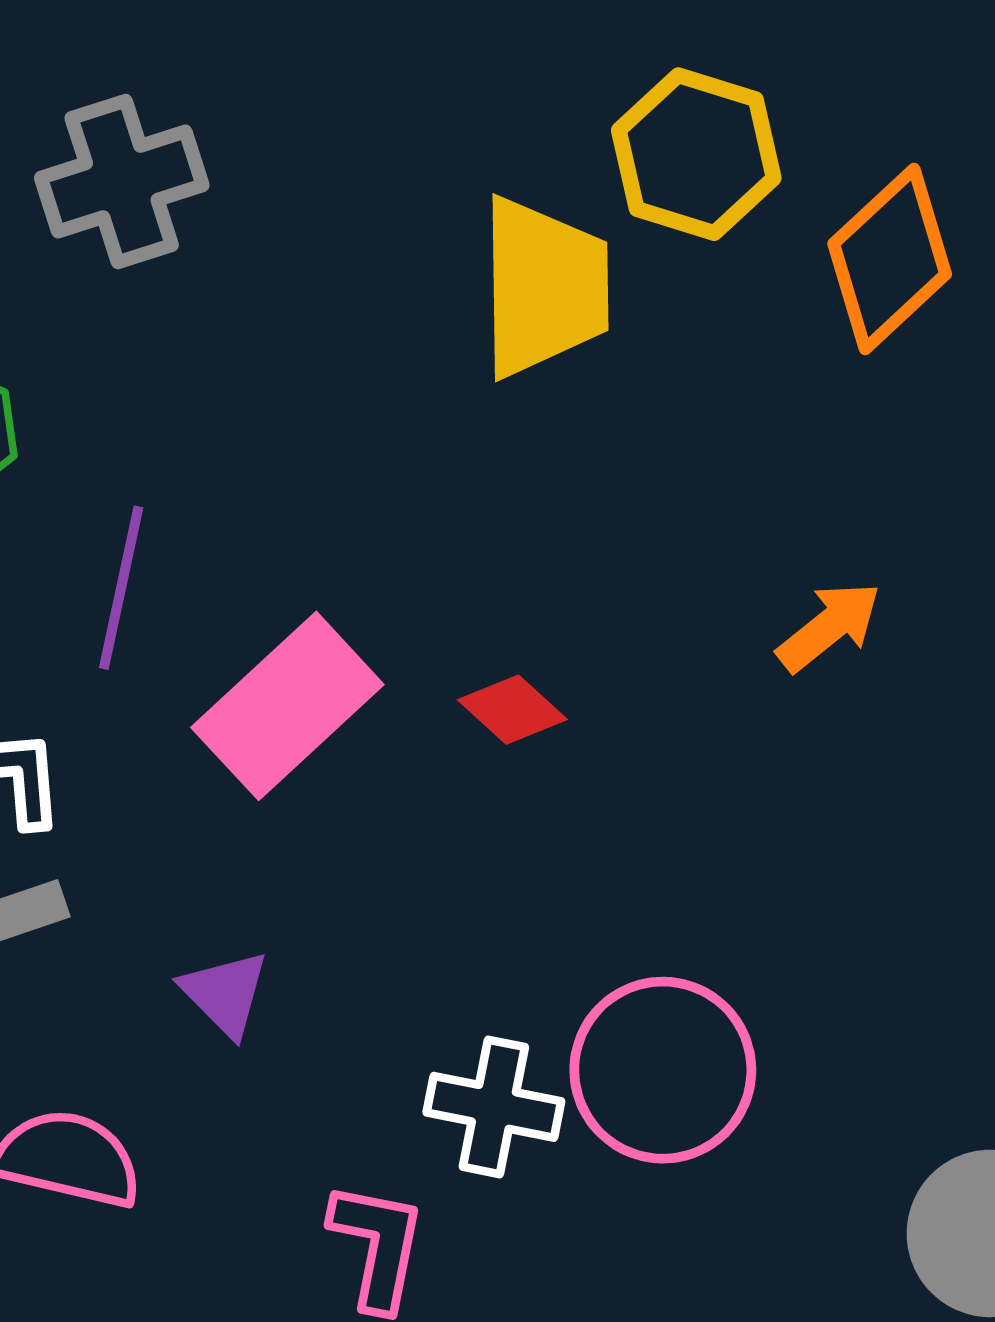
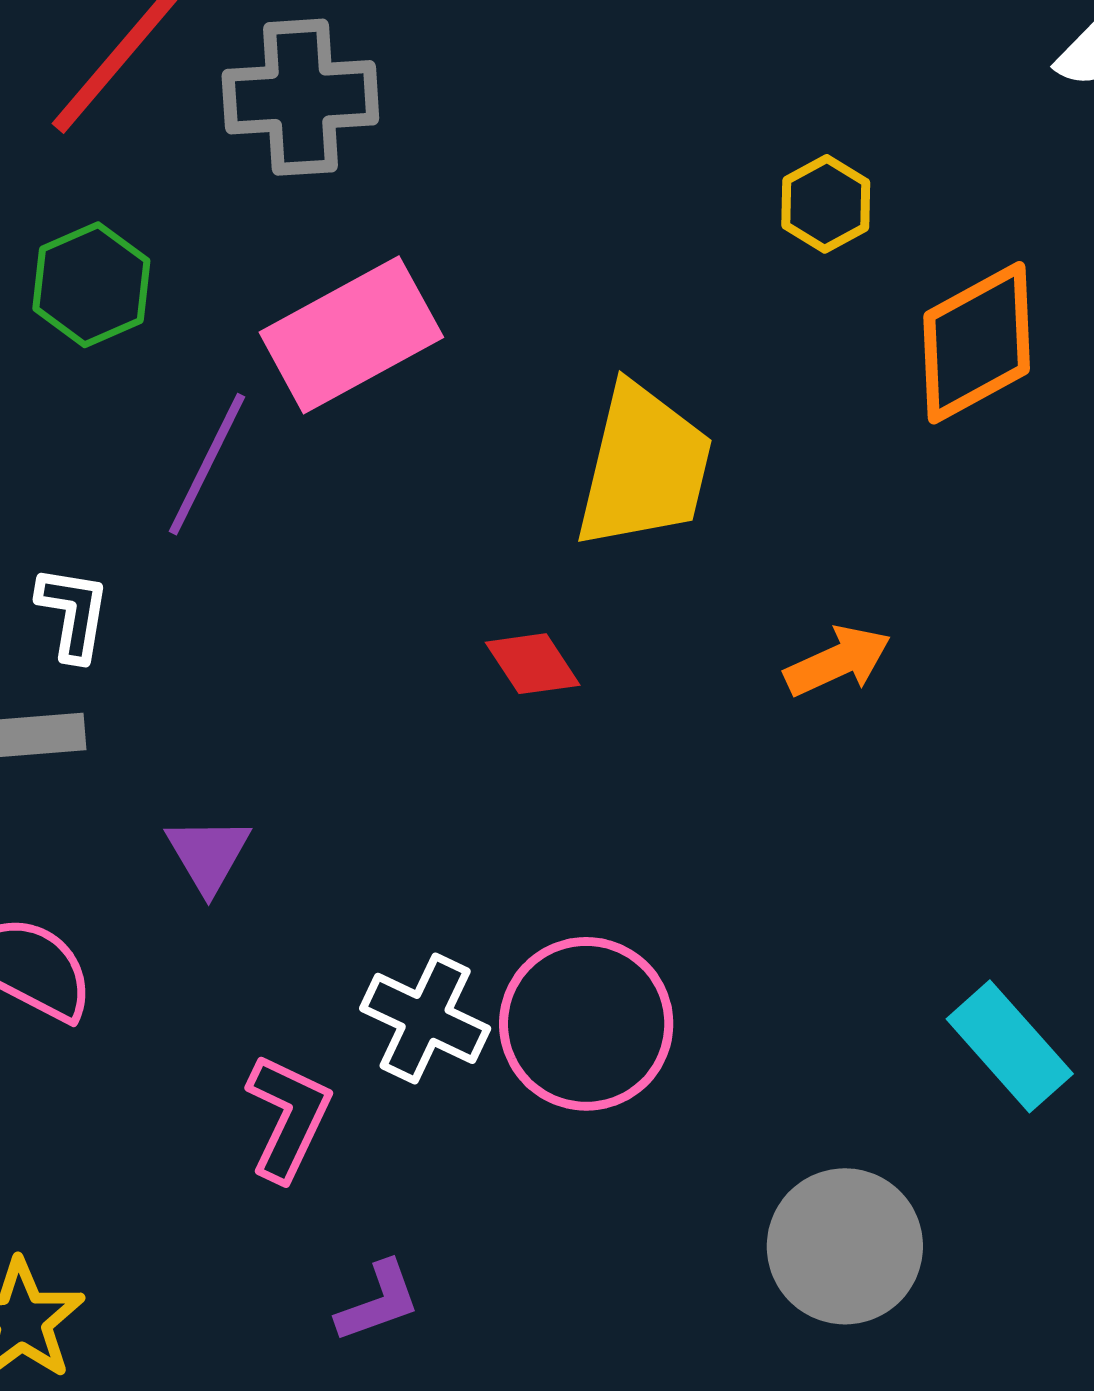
yellow hexagon: (696, 154) -> (826, 204), size x0.6
yellow trapezoid: (544, 287) -> (644, 467), moved
pink rectangle: (287, 706) -> (351, 335), moved

